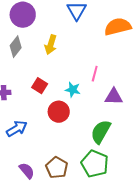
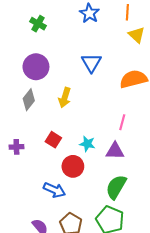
pink line: (95, 74) -> (122, 122), moved
purple triangle: (114, 97) -> (115, 151), moved
blue arrow: (17, 129) -> (54, 190), moved, turned 55

